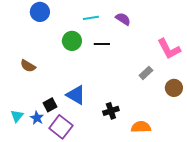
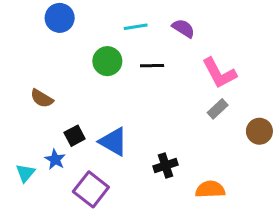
pink L-shape: (169, 49) -> (219, 73), moved
black square: (50, 105) -> (75, 136), moved
blue star: (37, 118) -> (55, 160), moved

